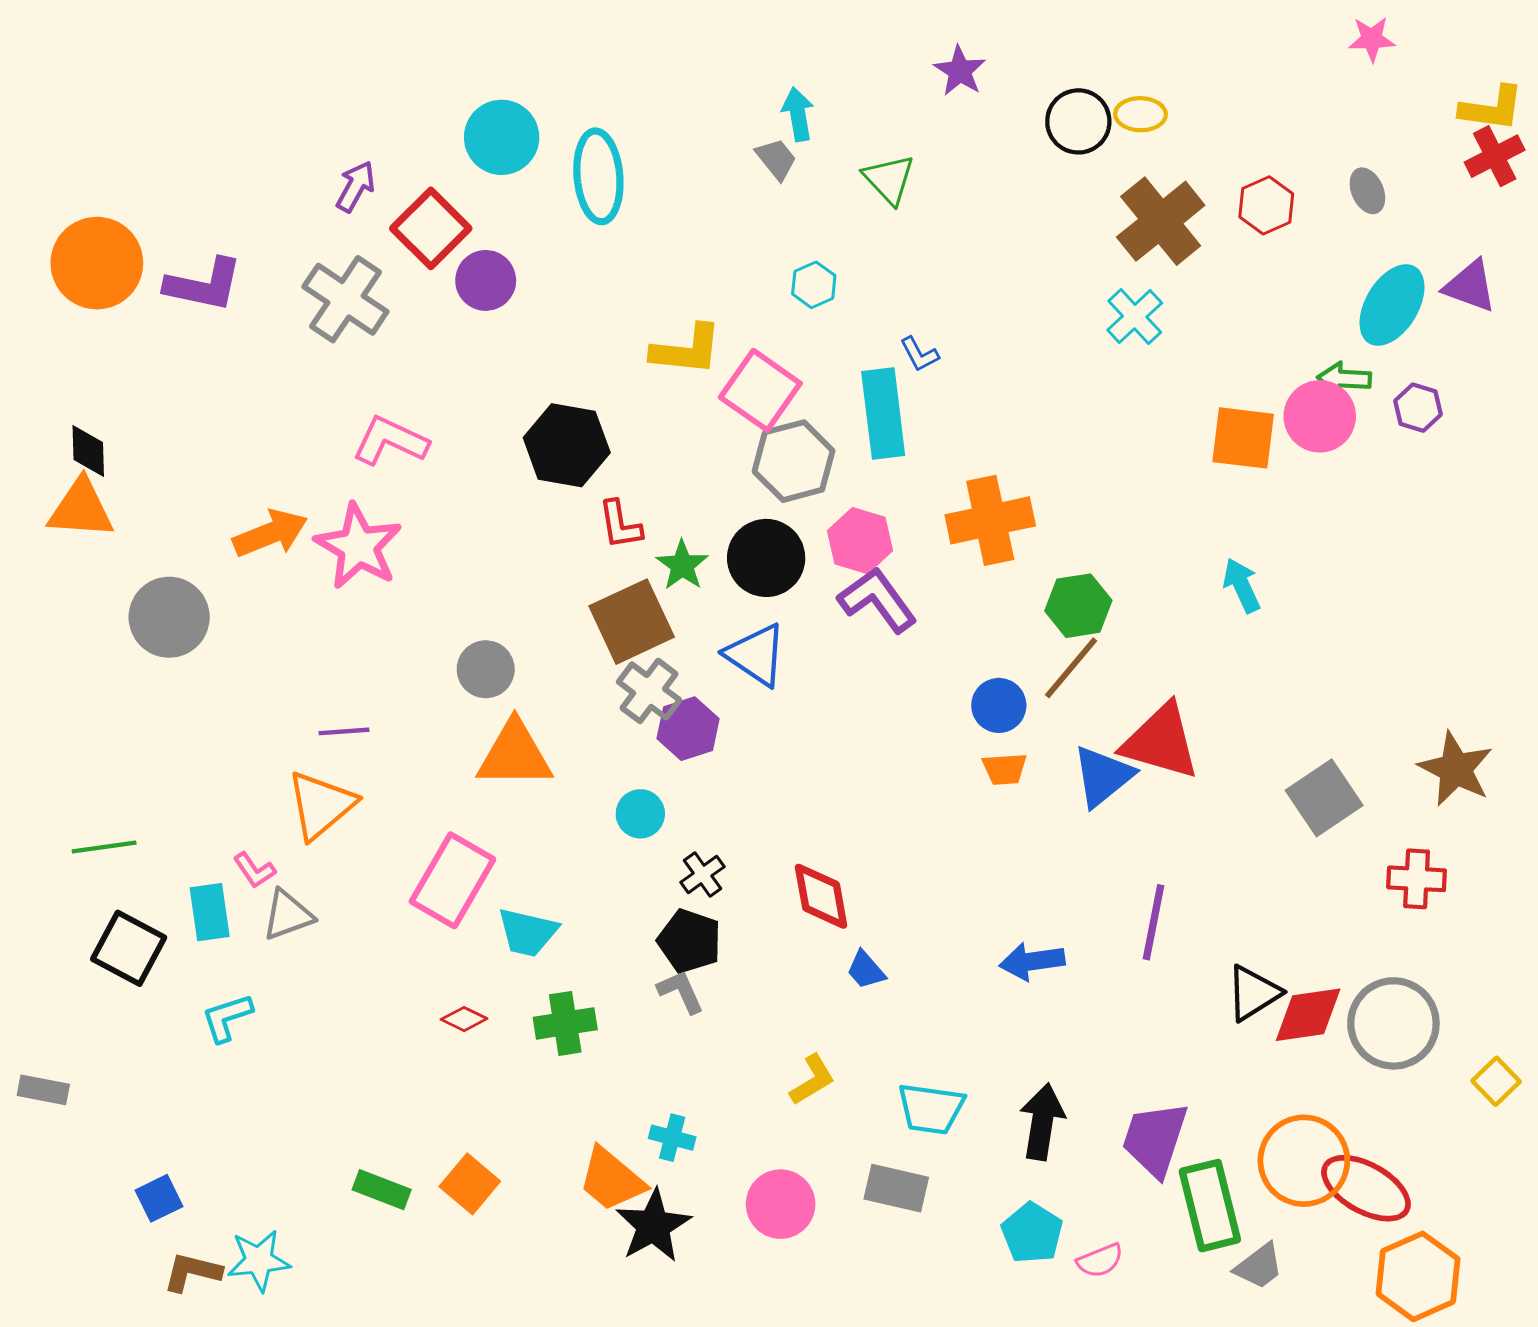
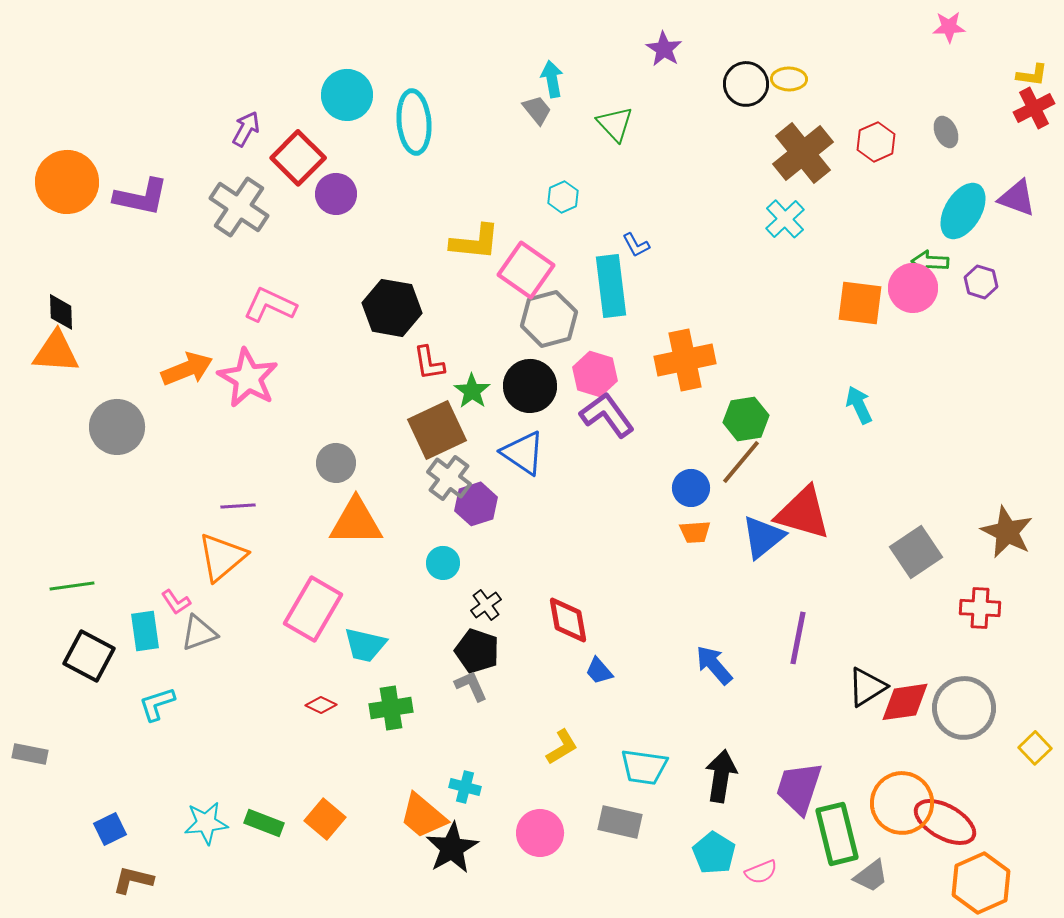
yellow L-shape: (1492, 108) -> (1032, 75), size x0.7
blue arrow: (1032, 961) -> (714, 665), turned 57
cyan star: (259, 1260) -> (206, 823), moved

